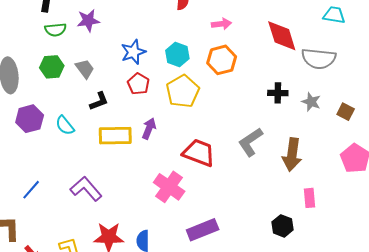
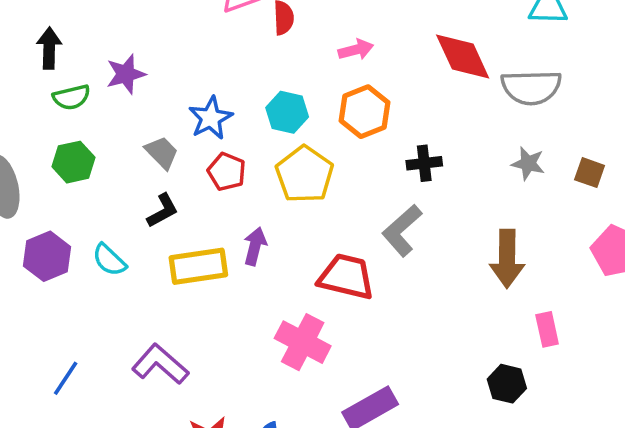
gray trapezoid: (85, 69) -> (162, 153), moved
black cross: (278, 93) -> (424, 163), moved
gray L-shape: (251, 142) -> (402, 230), moved

